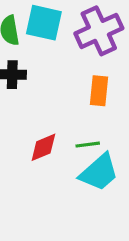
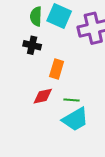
orange rectangle: (99, 91) -> (57, 69), moved

